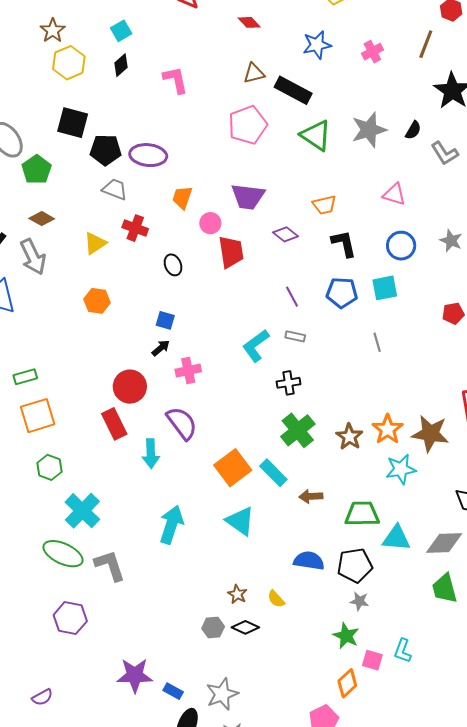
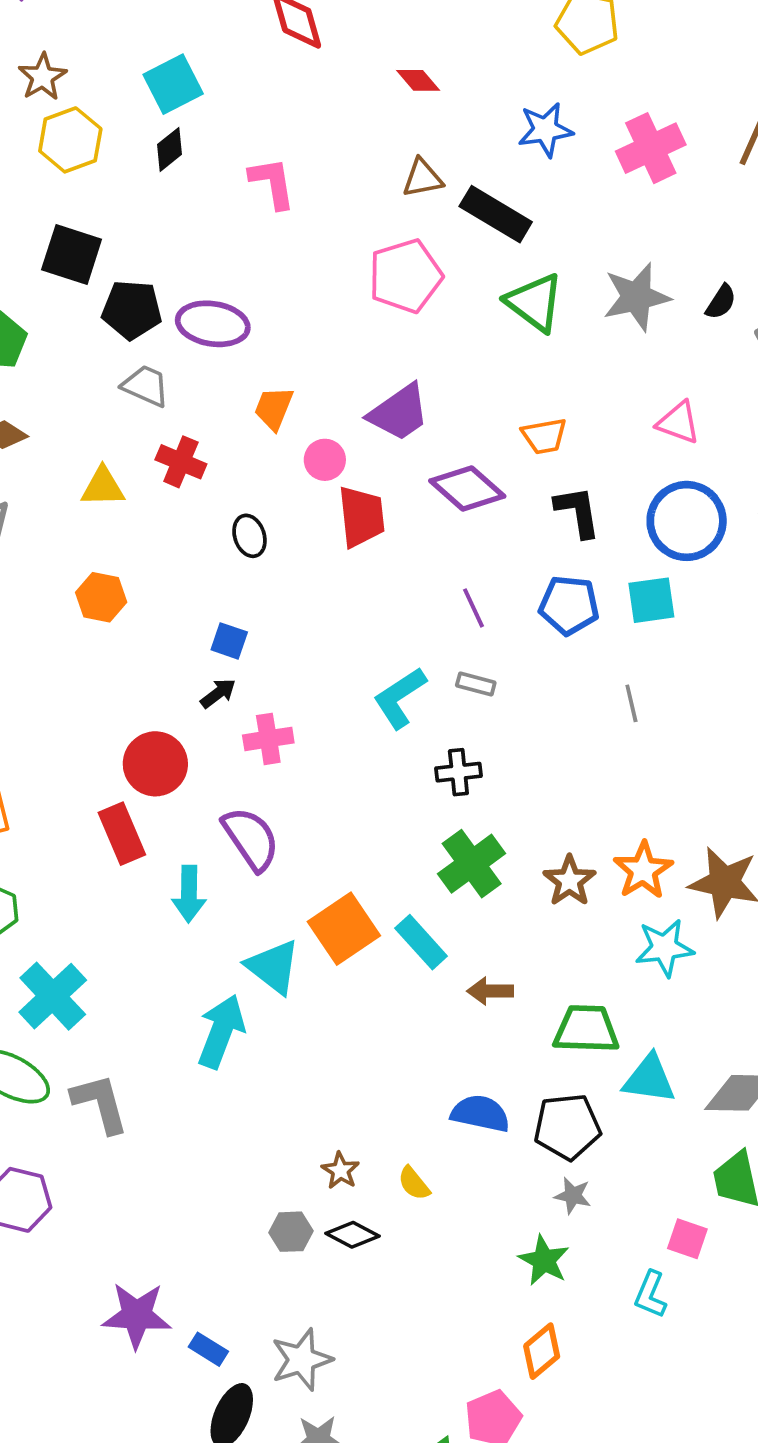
cyan square: (121, 31) -> (173, 84), size x1.4
pink cross: (372, 52) -> (651, 148), size x1.6
purple trapezoid: (248, 197) -> (399, 413), turned -45
purple diamond: (286, 234) -> (467, 489), size x1.5
yellow triangle: (95, 243) -> (103, 487), turned 30
blue circle: (401, 246) -> (687, 521), size x1.4
cyan triangle: (240, 521) -> (273, 967), moved
pink square: (372, 660) -> (687, 1239), moved

